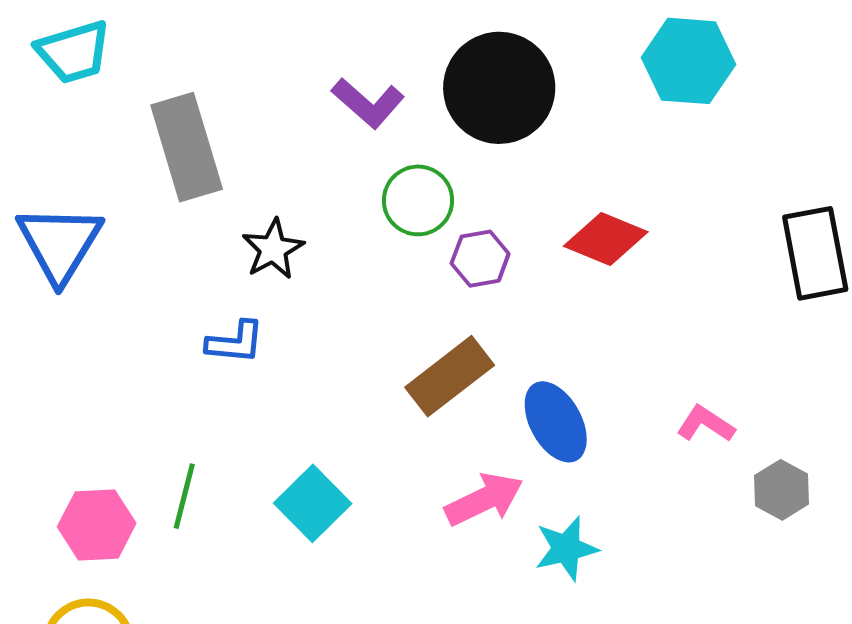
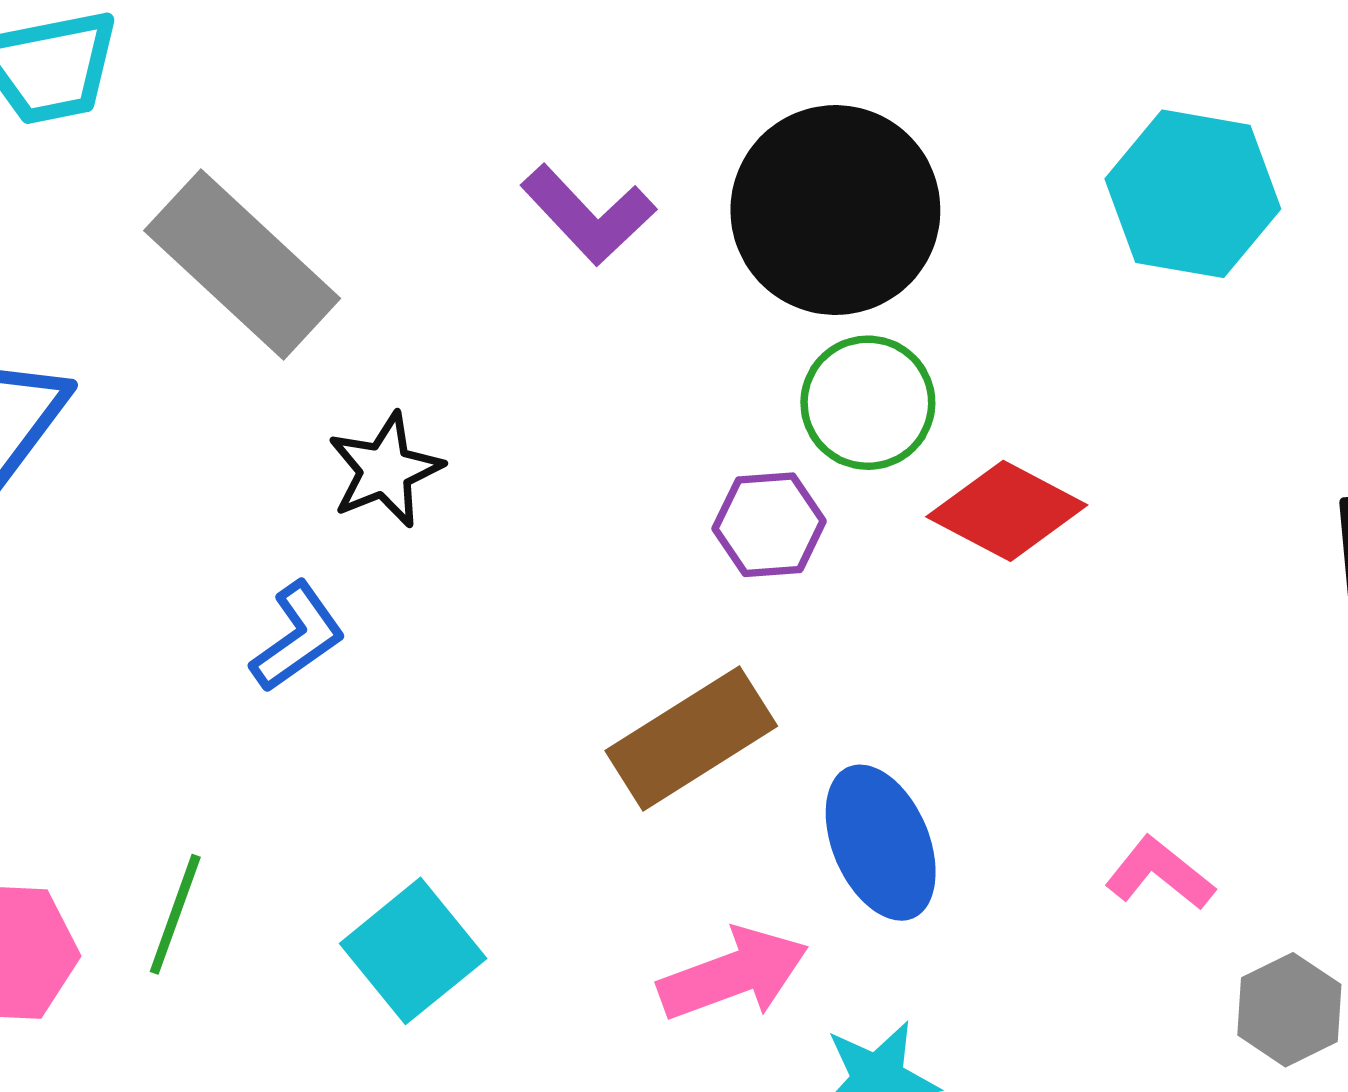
gray rectangle: (187, 147) -> (242, 265), turned -36
green circle: (418, 200) -> (868, 403), moved
blue L-shape: (235, 342) -> (298, 637), turned -46

